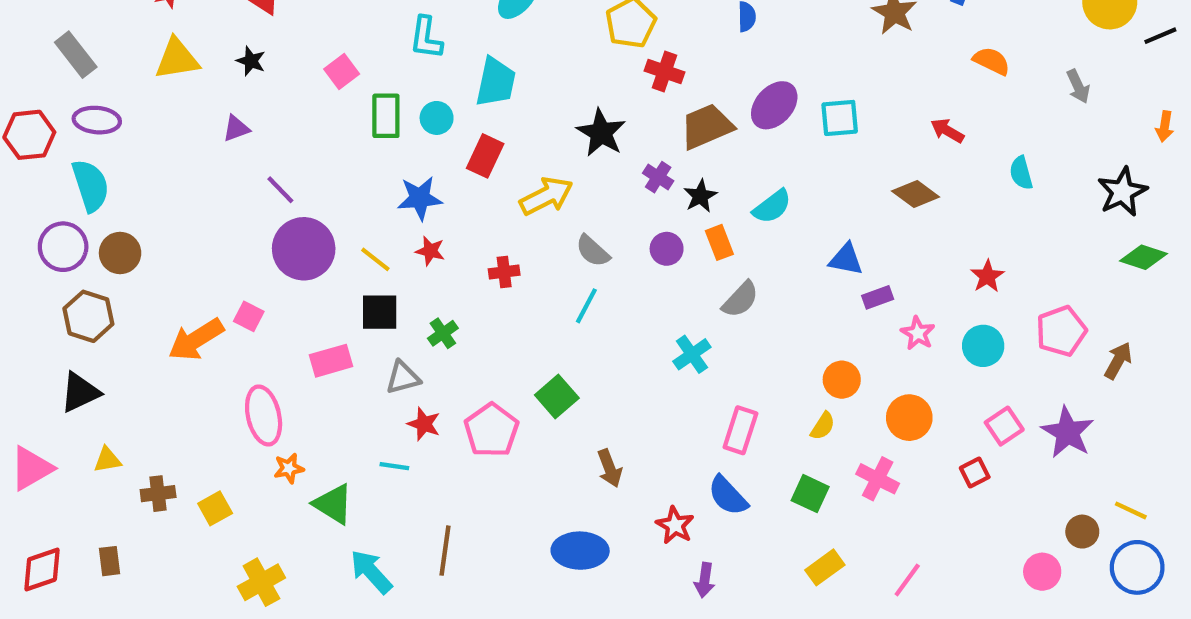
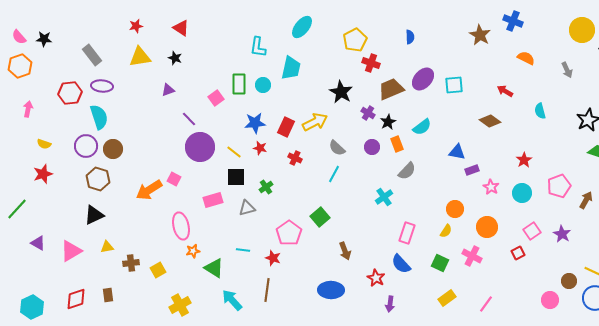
pink square: (342, 72) -> (216, 98), moved
red rectangle: (485, 156) -> (286, 127), moved
red cross: (504, 272) -> (295, 158), turned 32
red star: (424, 424) -> (273, 258), moved
purple star: (1068, 432) -> (562, 234), size x0.7

